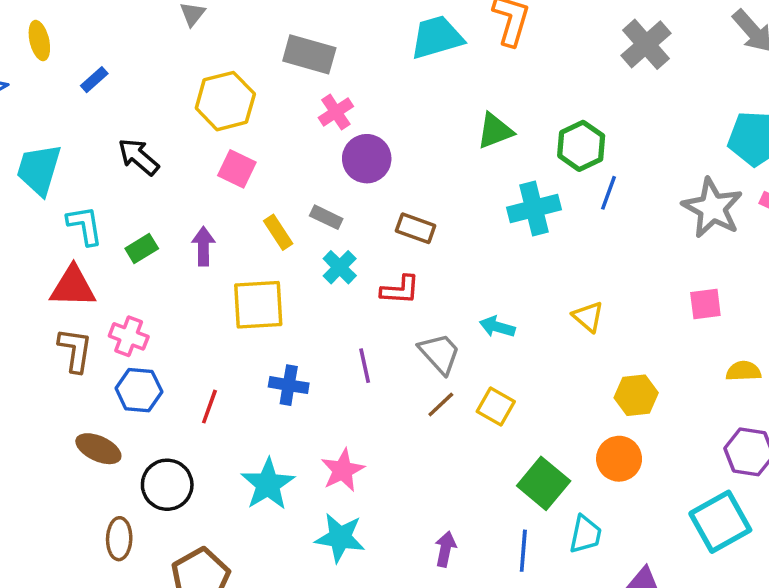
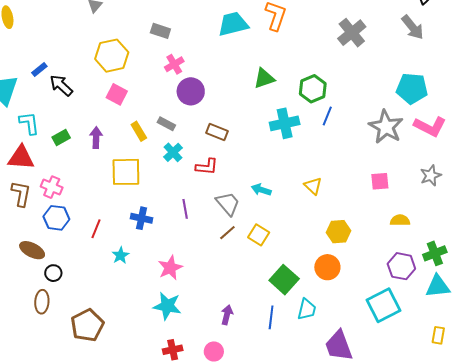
gray rectangle: (309, 54) -> (160, 31), size x0.7
blue rectangle: (94, 80) -> (39, 70), moved
cyan star: (268, 484) -> (120, 255), moved, size x0.6
black circle: (167, 485) -> (53, 273), moved, size x0.6

